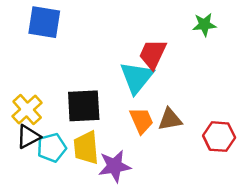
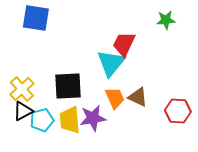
brown triangle: (170, 119) -> (138, 97), turned 35
purple star: (114, 166) -> (93, 118), moved

